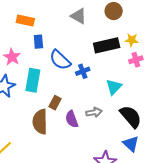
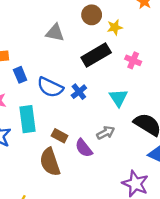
yellow star: (132, 40) -> (115, 27), moved
pink cross: (136, 60) -> (133, 60), turned -32
brown rectangle: (55, 103) -> (60, 136), turned -72

